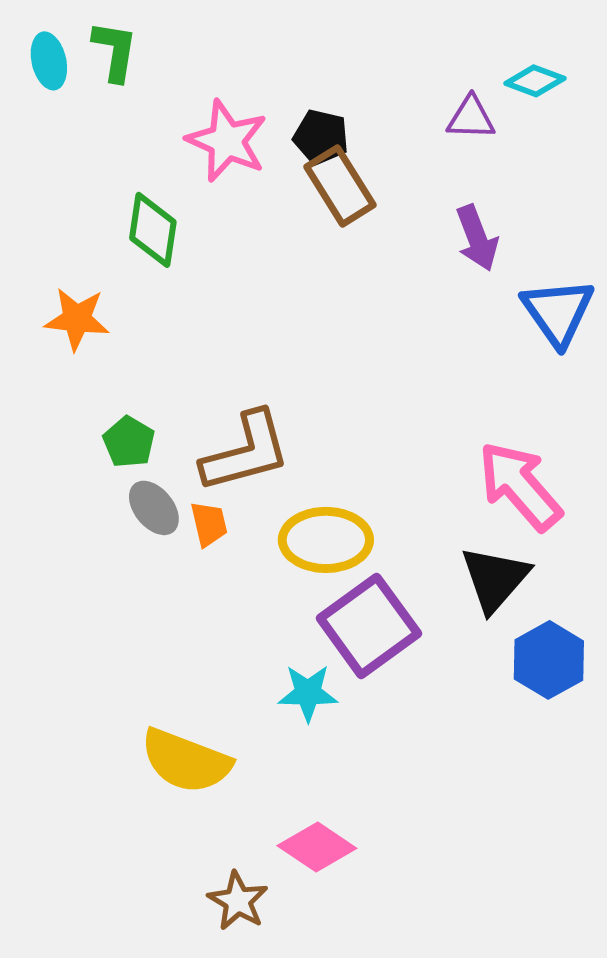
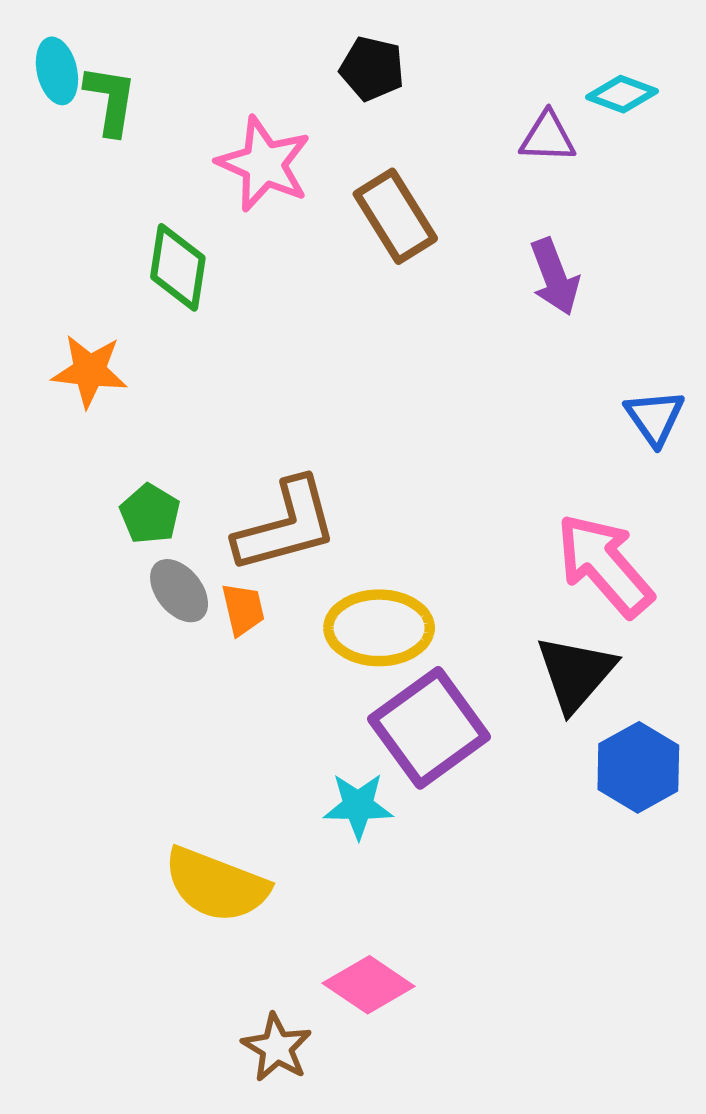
green L-shape: (115, 51) -> (110, 100), moved
black pentagon: (321, 137) -> (372, 69), moved
blue triangle: (558, 312) -> (655, 417), moved, size x0.7

